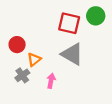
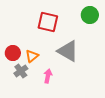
red square: (69, 23) -> (48, 22), moved
red circle: (17, 45) -> (13, 53), moved

